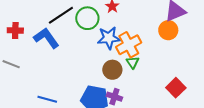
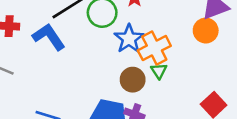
blue star: (109, 38) -> (129, 39), turned -30

